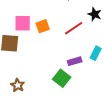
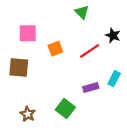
pink square: (23, 23) -> (28, 33), moved
green square: (62, 78) -> (65, 108), moved

